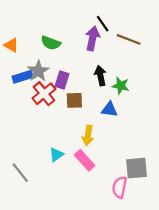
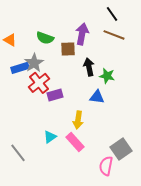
black line: (103, 24) -> (112, 14), moved
purple rectangle: (62, 80) -> (55, 95), moved, turned 56
brown square: (74, 100) -> (68, 49), moved
gray square: (136, 168) -> (121, 149), turned -30

